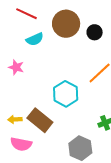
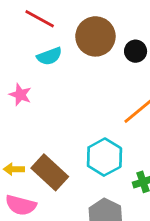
cyan hexagon: (66, 94) -> (104, 157), moved

